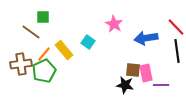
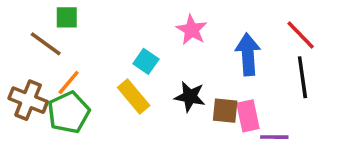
blue arrow: (146, 38) -> (248, 54), turned 95
yellow rectangle: (64, 50) -> (134, 97), moved
brown cross: (21, 64) -> (28, 100), turned 30
black star: (125, 85) -> (190, 97), moved

